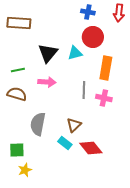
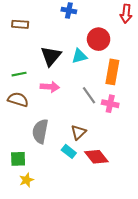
blue cross: (88, 12) -> (69, 11), moved
brown rectangle: (19, 23) -> (20, 24), size x0.7
gray line: (84, 90) -> (89, 95), turned -36

